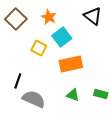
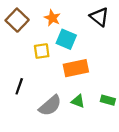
cyan square: (62, 37) -> (66, 39), turned -30
yellow square: (39, 48) -> (42, 51), turned -35
gray semicircle: (34, 99) -> (50, 106), moved, turned 115

